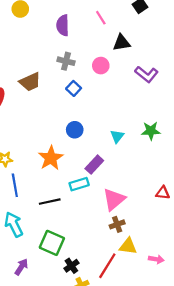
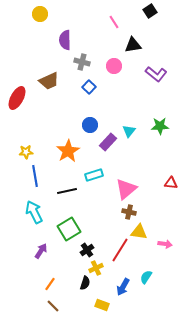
purple semicircle: (63, 25) -> (65, 40), moved
purple rectangle: (94, 165) -> (108, 142), moved
brown cross: (117, 224) -> (129, 212), turned 32
green square: (52, 243) -> (69, 229), turned 35

